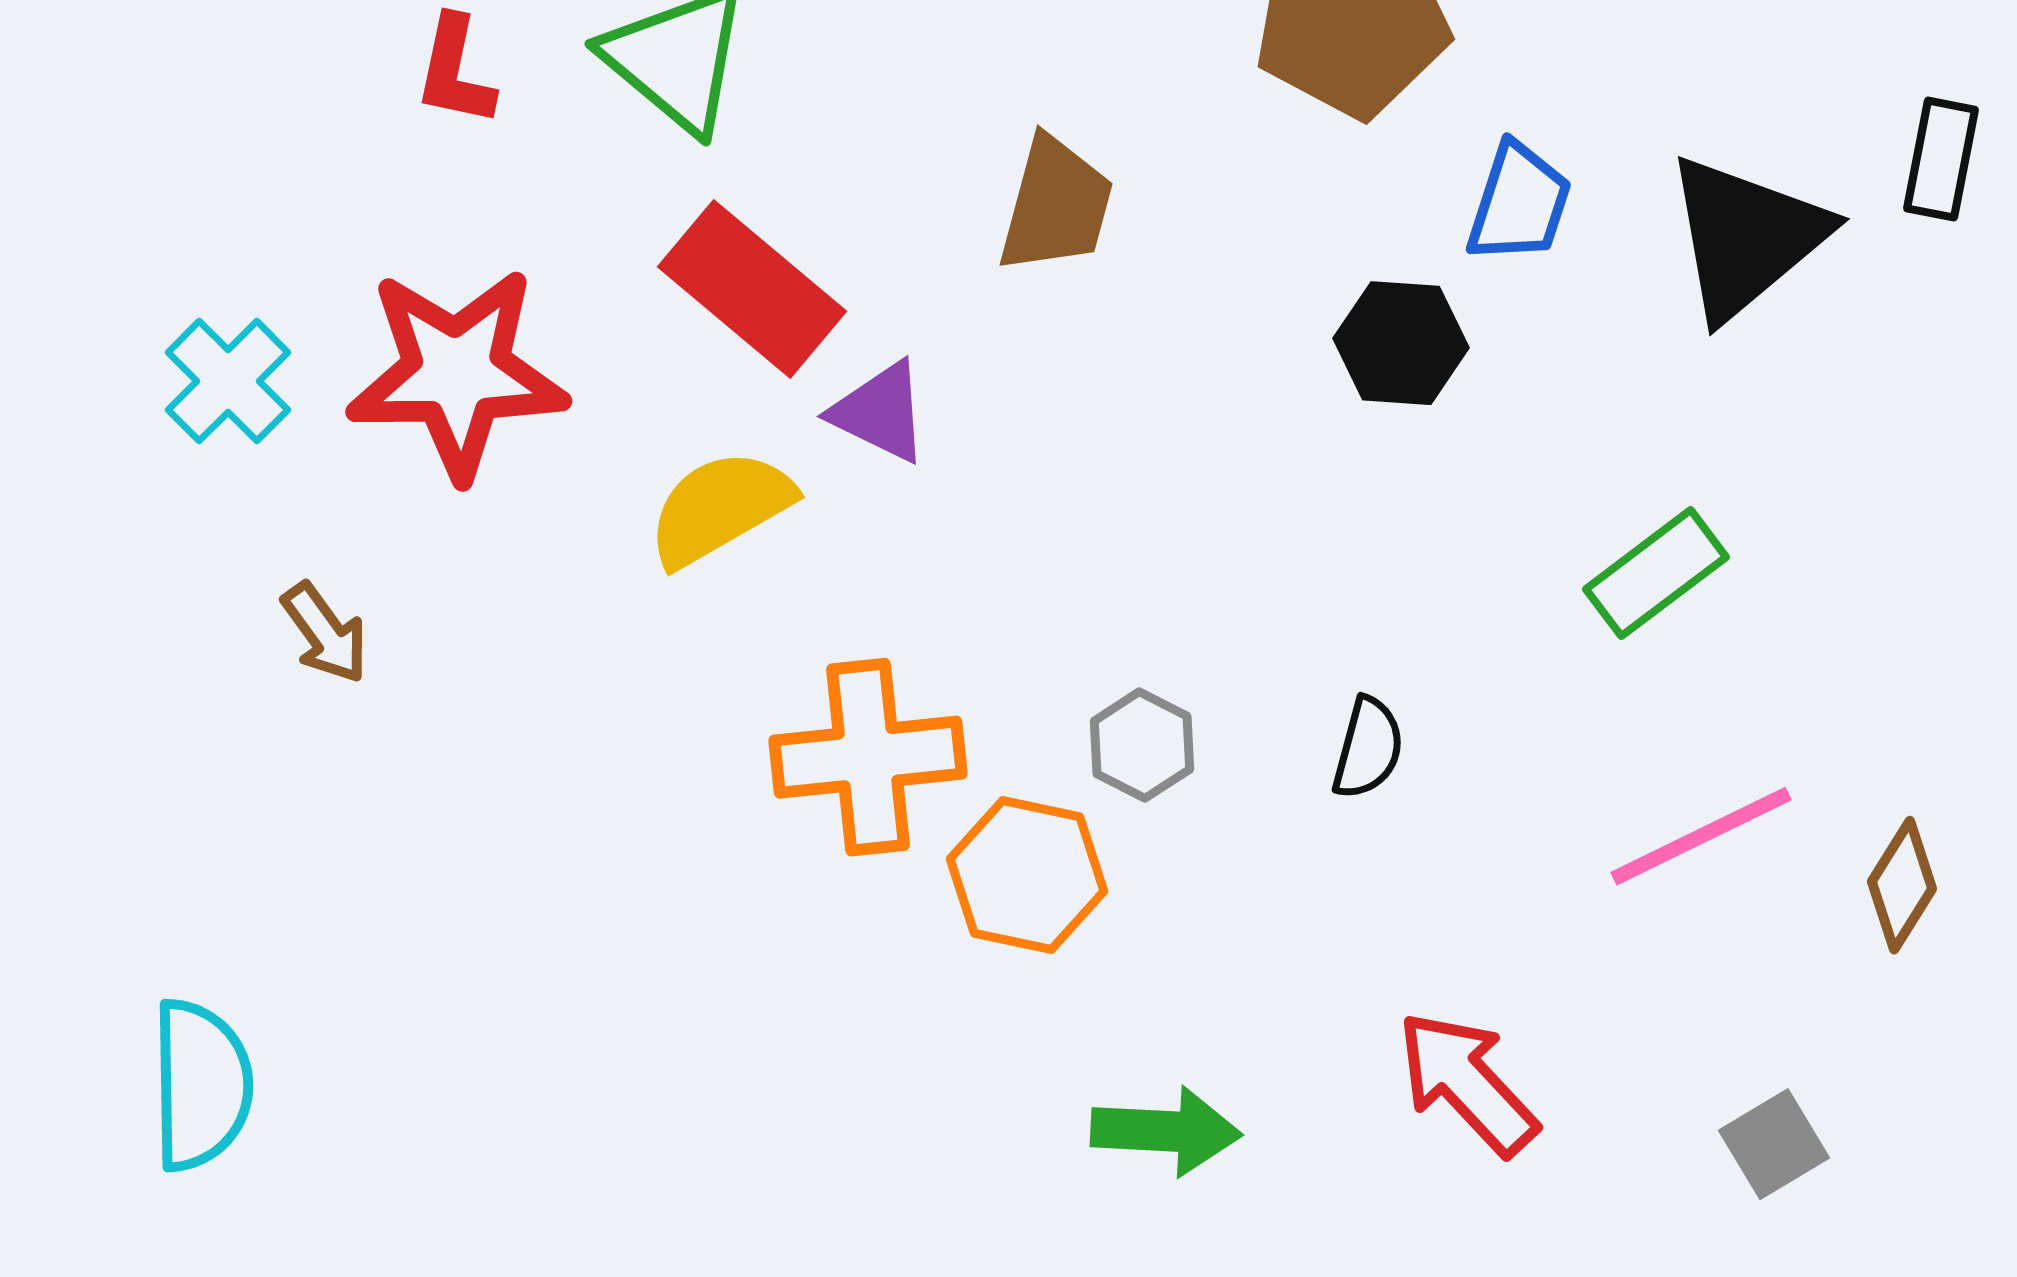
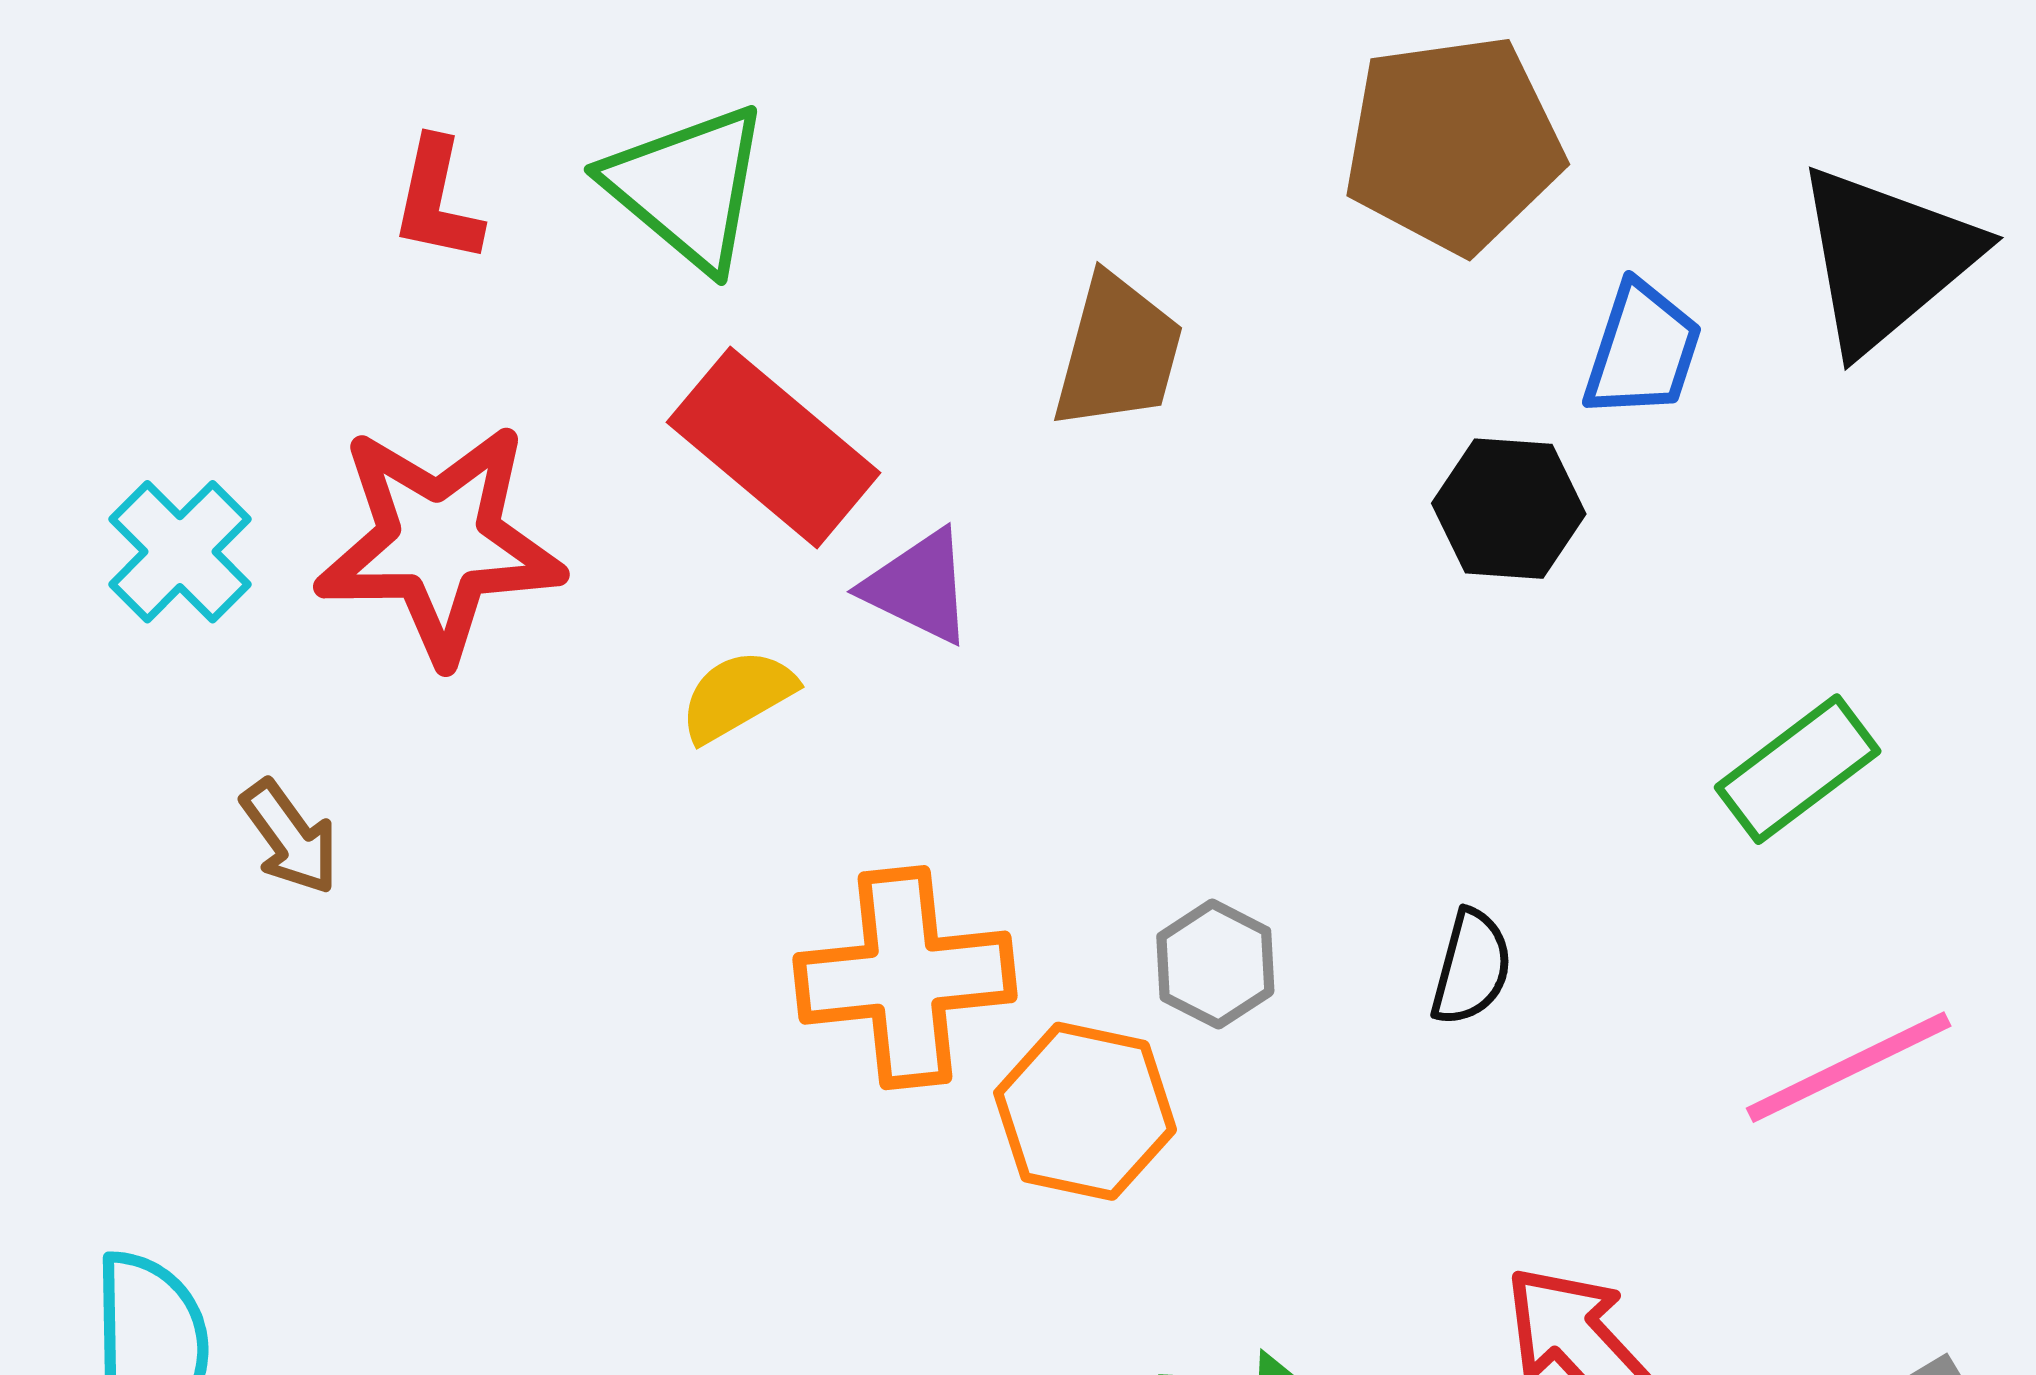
black triangle: (1746, 237) -> (1886, 258), moved
yellow semicircle: (720, 508) -> (737, 696), size x0.7

